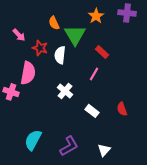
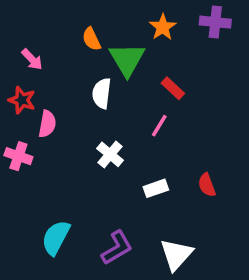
red star: (40, 48) -> (22, 100), moved
pink semicircle: (28, 73) -> (47, 124), size x0.7
white rectangle: (92, 111) -> (156, 188), turned -56
white triangle: (104, 150) -> (176, 255), size x1.5

